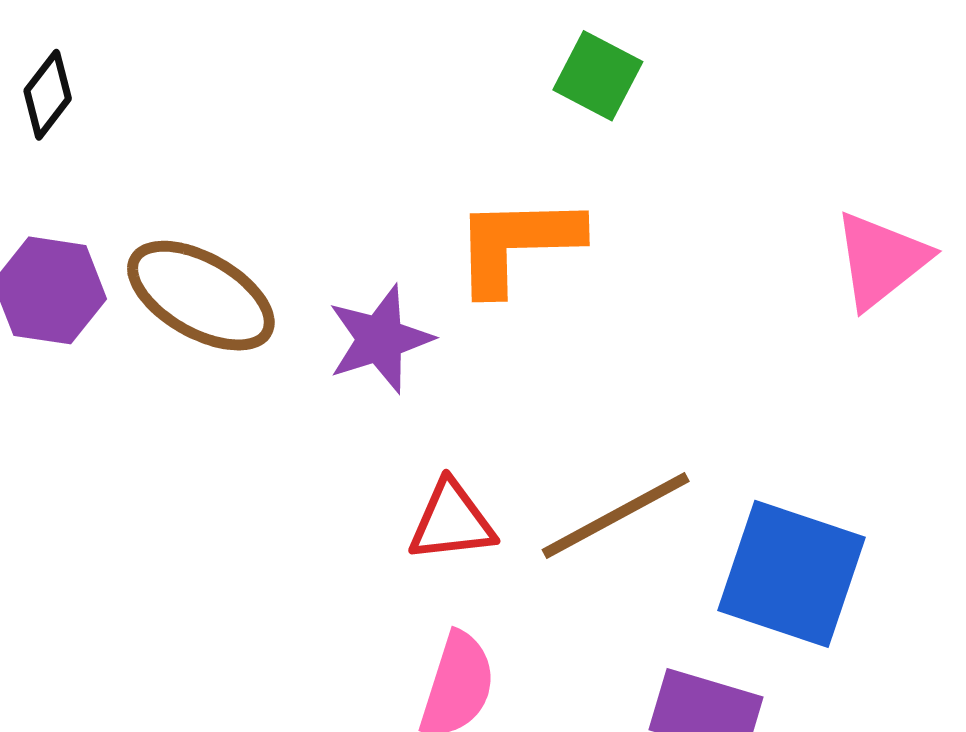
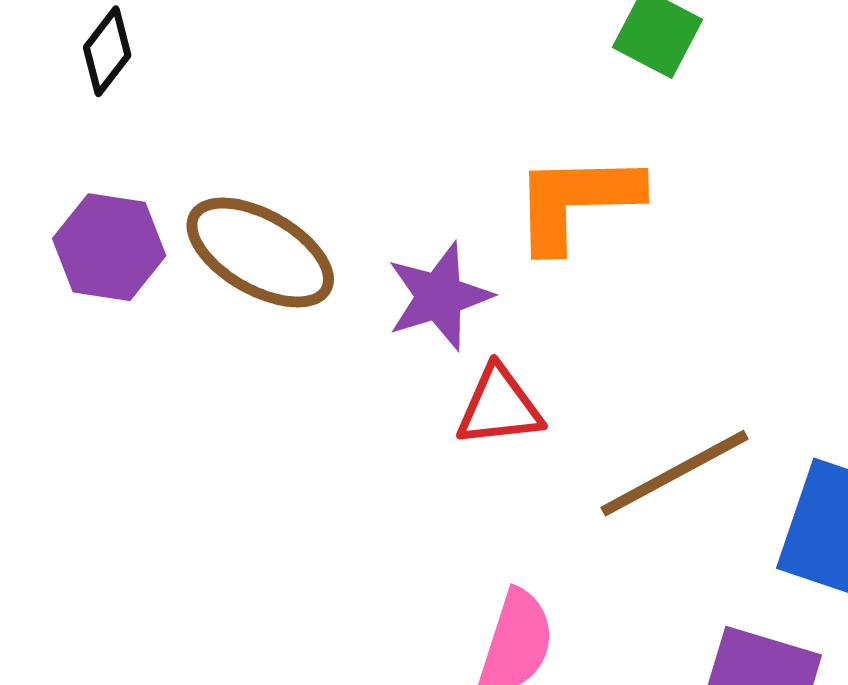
red triangle: (452, 521) -> (499, 407), moved

